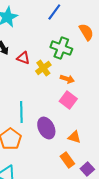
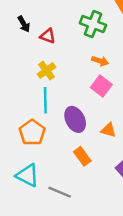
yellow cross: (43, 68) -> (46, 71), moved
orange rectangle: (67, 160) -> (82, 156), moved

